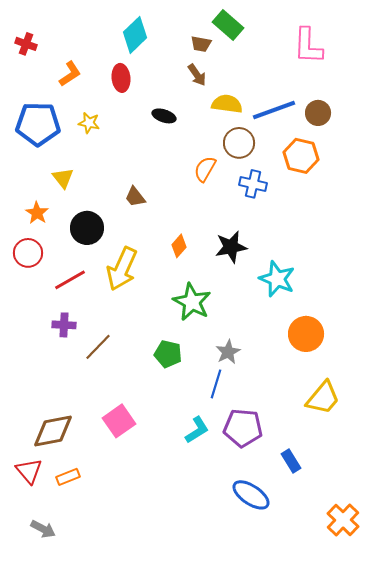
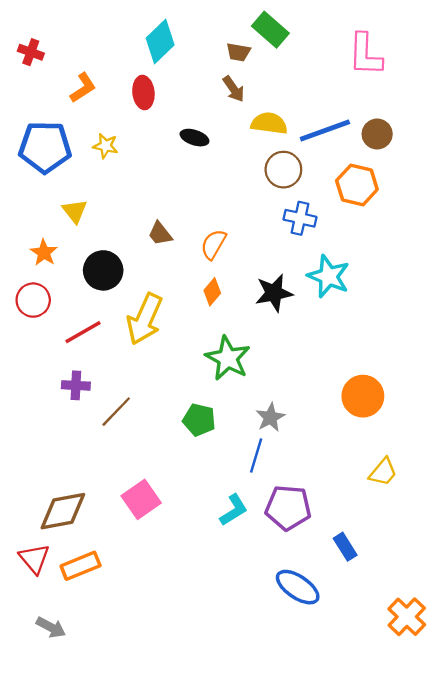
orange semicircle: (205, 169) -> (213, 244), moved
cyan star: (277, 279) -> (328, 276), moved
yellow trapezoid: (323, 398) -> (383, 472), size x0.7
orange rectangle: (68, 477) -> (81, 566), size x1.4

